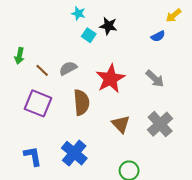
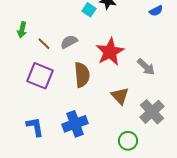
gray arrow: (155, 79) -> (146, 67), moved
gray cross: (160, 124) -> (152, 112), moved
blue cross: (74, 153) -> (75, 124), turned 30

